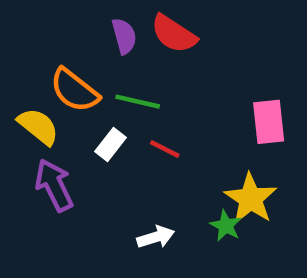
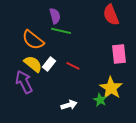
red semicircle: (174, 34) -> (111, 15), moved, turned 35
green line: (138, 102) -> (61, 31), moved
yellow semicircle: (38, 126) -> (33, 64), moved

